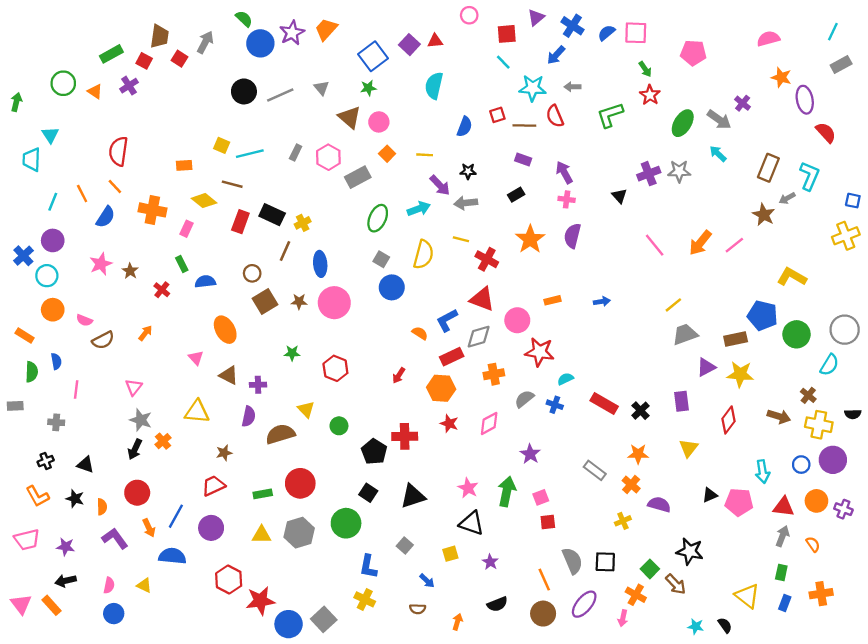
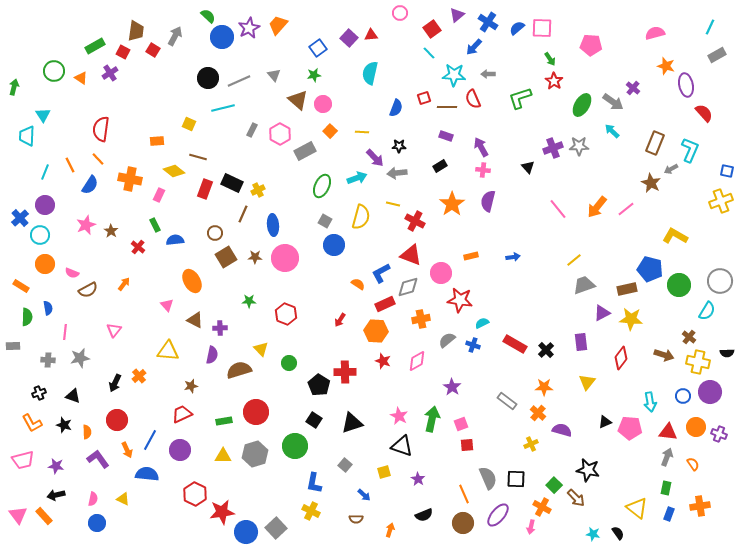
red square: (507, 34) -> (432, 29), turned -30
blue square: (373, 56) -> (318, 48), size x0.7
cyan line: (250, 154) -> (223, 108), moved
gray star: (141, 420) -> (80, 358), moved, turned -30

